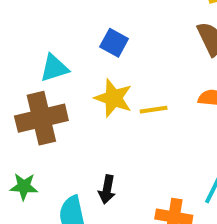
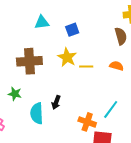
blue square: (114, 43) -> (72, 30), turned 32
cyan triangle: (54, 68) -> (42, 22), moved

